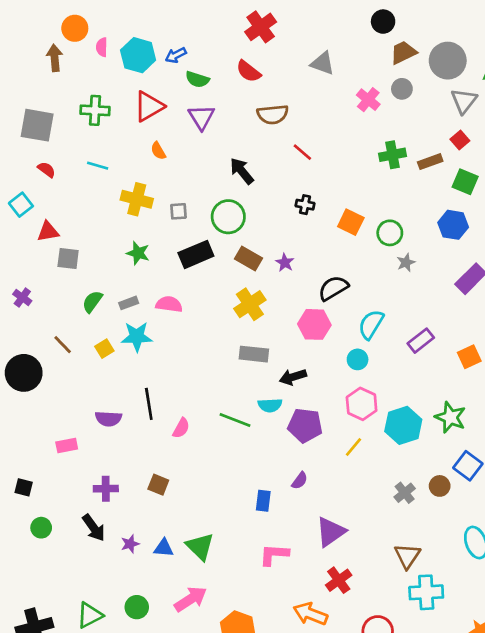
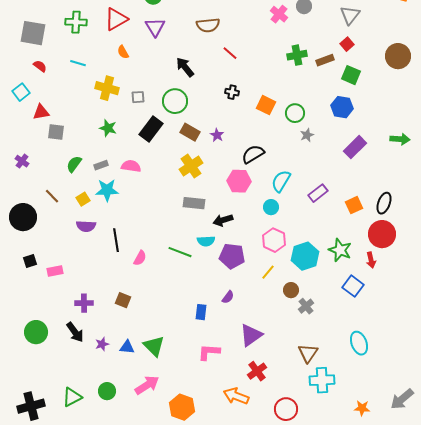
black rectangle: (196, 254) -> (151, 129), turned -30
purple semicircle: (108, 419) -> (86, 226), moved
brown circle: (440, 486) -> (291, 290), moved
black square: (24, 487) -> (30, 261), moved, turned -32
green circle: (41, 528) -> (36, 332), size x1.5

